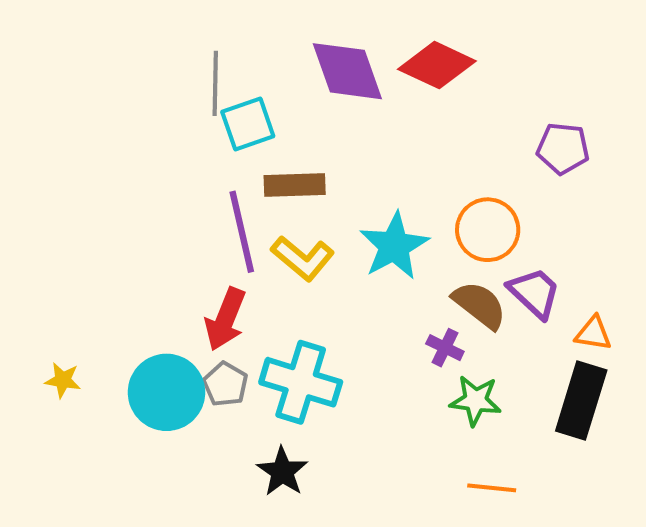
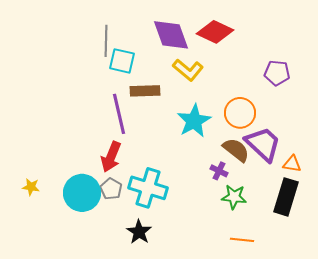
cyan square: (248, 124) -> (122, 61), turned 32
yellow L-shape: (303, 258) -> (188, 70), moved
purple trapezoid: (534, 293) -> (263, 144), size x1.4

